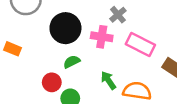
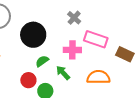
pink cross: (102, 37) -> (72, 50), moved
green arrow: (108, 80) -> (63, 73), moved

